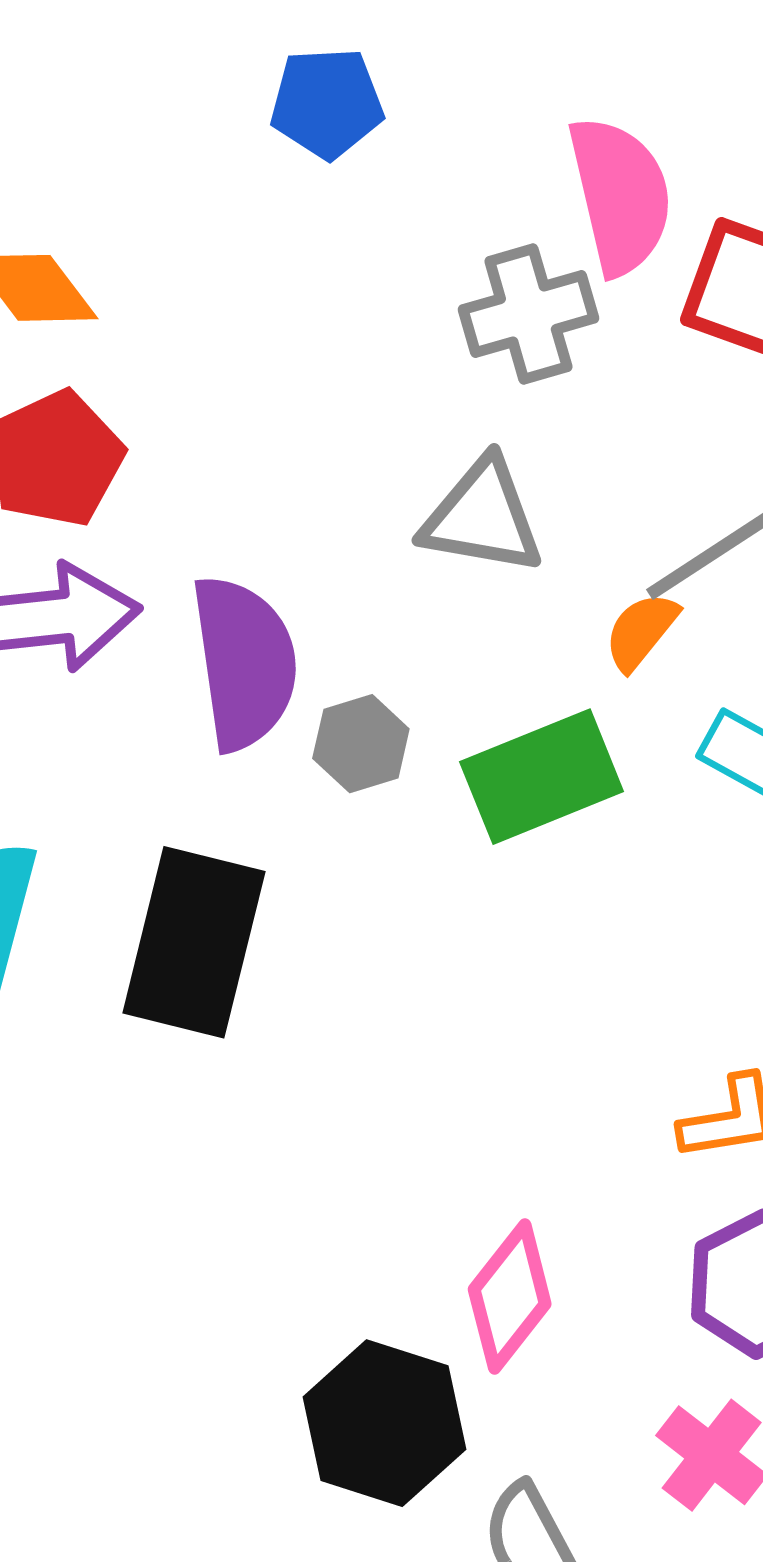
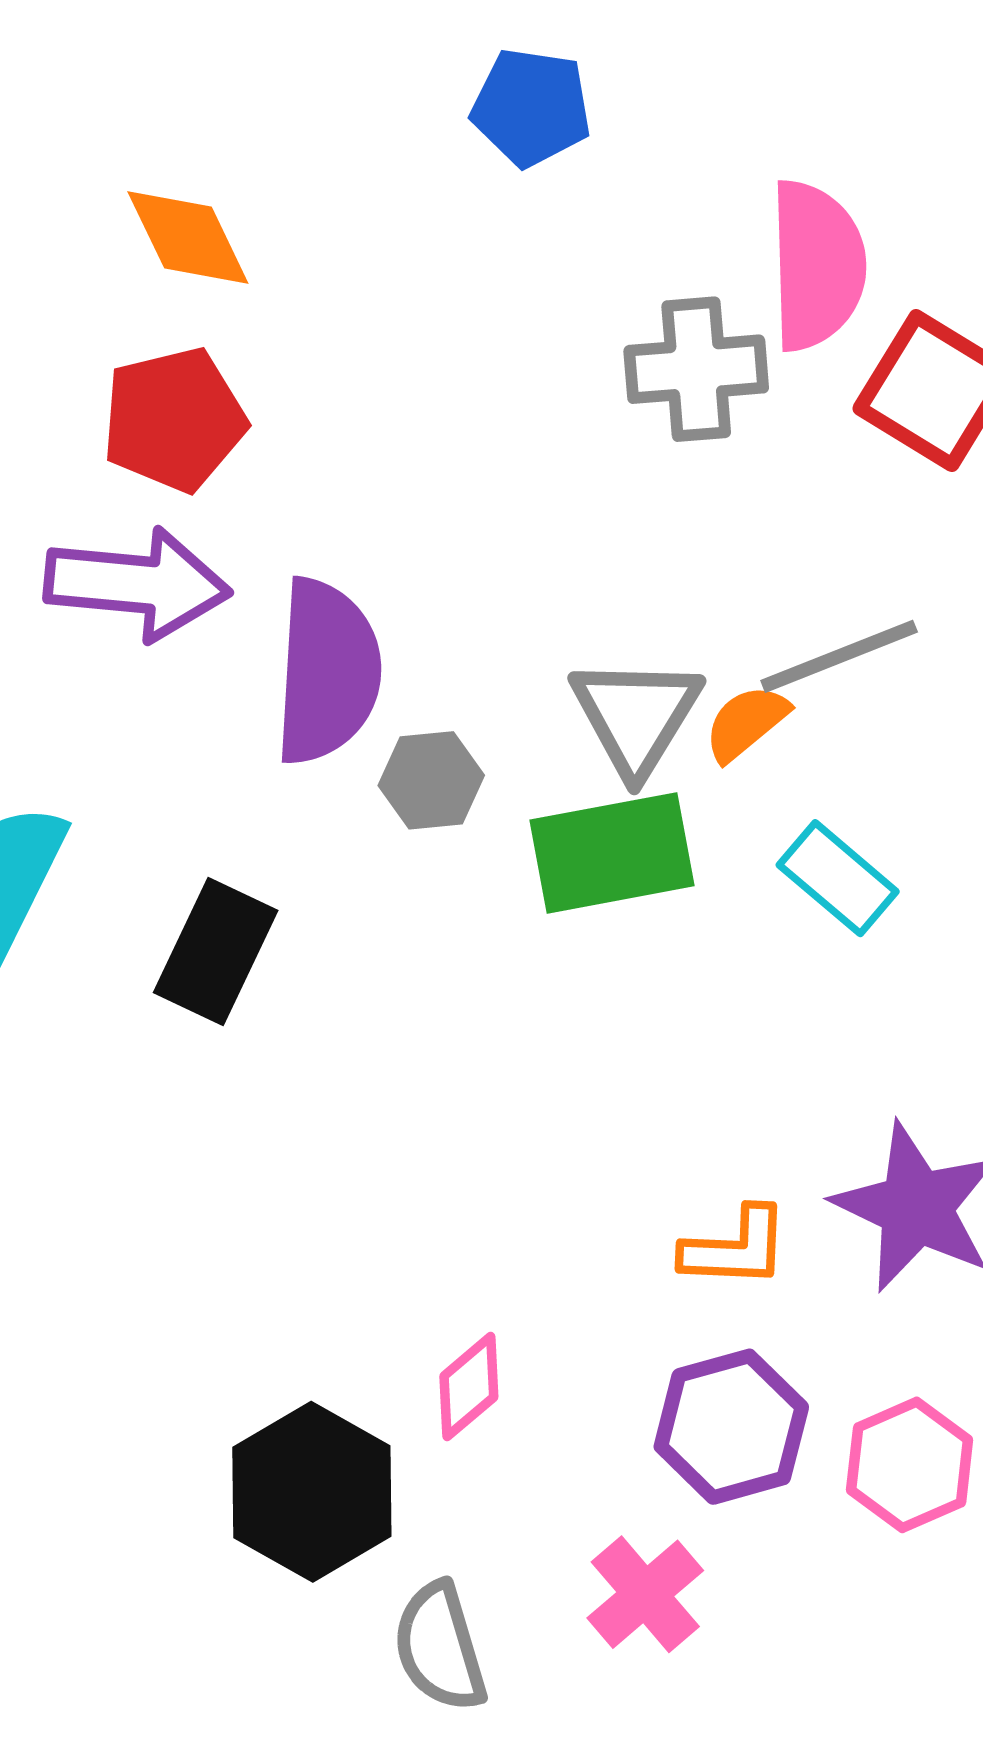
gray triangle: (482, 517) -> (636, 716), moved, turned 40
black rectangle: (194, 942) -> (216, 951), size x0.7
pink diamond: (510, 1297) -> (469, 1387), size x0.7

